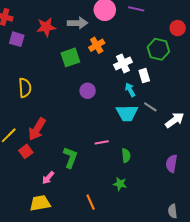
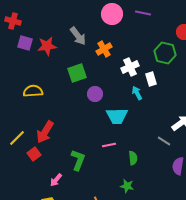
gray arrow: (77, 23) -> (78, 36), moved, turned 54
red star: (46, 27) -> (47, 46), moved
green square: (70, 57) -> (77, 73), moved
yellow semicircle: (25, 88) -> (33, 91), turned -90
gray line: (150, 107) -> (164, 141), moved
cyan trapezoid: (127, 113) -> (117, 116), moved

